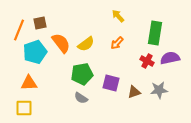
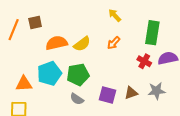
orange semicircle: (61, 43) -> (56, 43), turned -65
cyan pentagon: (35, 52) -> (49, 74), moved
purple square: (111, 83) -> (108, 95), moved

